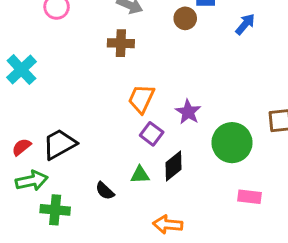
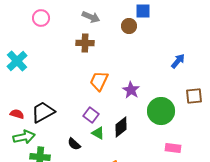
blue arrow: (245, 24) -> (178, 61), moved
purple square: (152, 134) -> (91, 115), moved
red semicircle: (21, 147) -> (17, 114), turned 56
green triangle: (140, 175) -> (98, 133), turned 32

